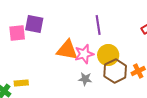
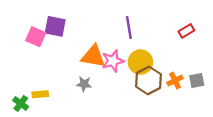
pink square: (17, 33) -> (36, 37), turned 30
gray star: (85, 79) -> (84, 84), moved

